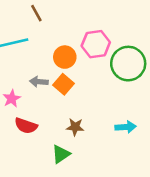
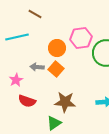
brown line: (36, 13) -> (35, 14), turned -32
brown star: (75, 127) -> (65, 102), size x1.5

